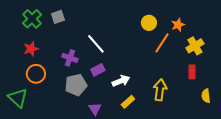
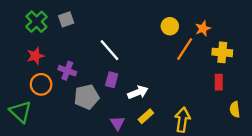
yellow cross: (195, 46) -> (222, 52), turned 36
purple cross: (70, 58) -> (67, 71), moved
purple rectangle: (98, 70) -> (112, 80), turned -48
yellow arrow: (160, 90) -> (182, 120), moved
purple triangle: (95, 109) -> (117, 123), moved

